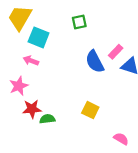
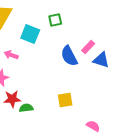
cyan square: (39, 37) -> (30, 34), moved
yellow square: (90, 110) -> (65, 100), turned -35

